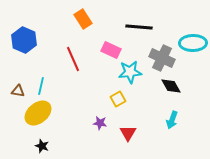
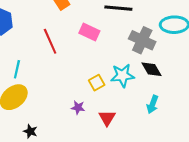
cyan star: (130, 72) -> (123, 75), moved
black star: (42, 146) -> (30, 131), moved

